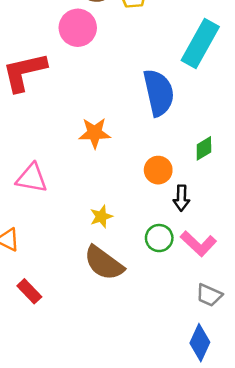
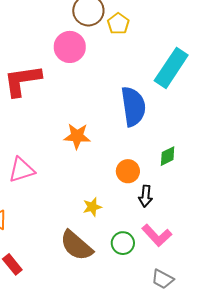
pink triangle: (32, 178) -> (22, 170), turned -32
yellow star: (101, 217) -> (92, 207), moved
green circle: (159, 238) -> (123, 243), moved

